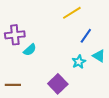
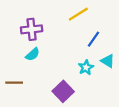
purple cross: (15, 35) -> (32, 29), moved
brown line: (13, 85) -> (14, 83), moved

